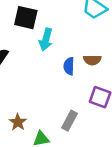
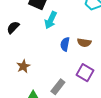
brown star: (18, 122) -> (23, 66), moved

